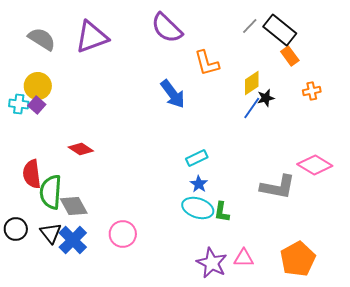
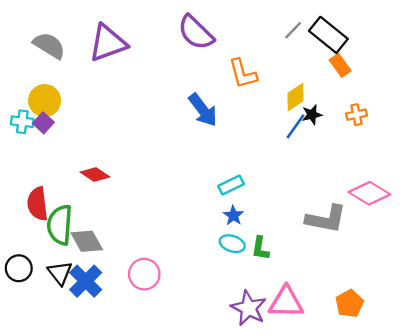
orange cross: (312, 91) -> (356, 115), moved
cyan ellipse: (198, 208) -> (232, 244), size x0.7
pink triangle: (244, 258) -> (286, 302), size x1.5
orange pentagon: (298, 259) -> (349, 303), size x0.7

